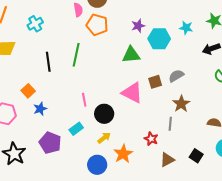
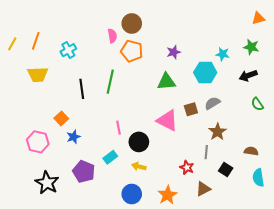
cyan hexagon: (159, 39) -> (205, 72), moved
yellow arrow: (104, 138) -> (139, 166), turned -128
orange star: (123, 154) -> (167, 195), moved
black square: (196, 156) -> (226, 170), moved

